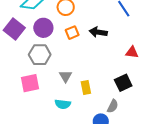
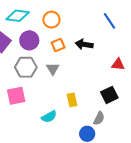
gray triangle: (65, 76) -> (53, 69), moved
cyan semicircle: (63, 104) -> (49, 117), turned -35

